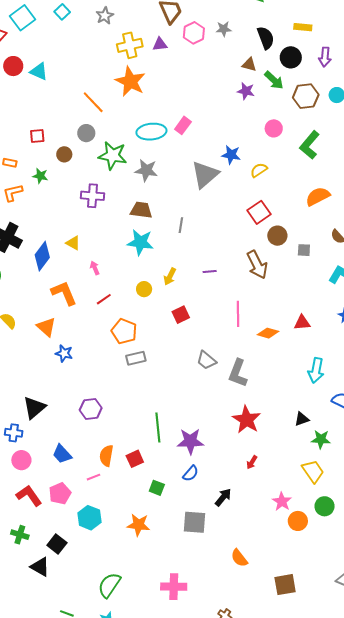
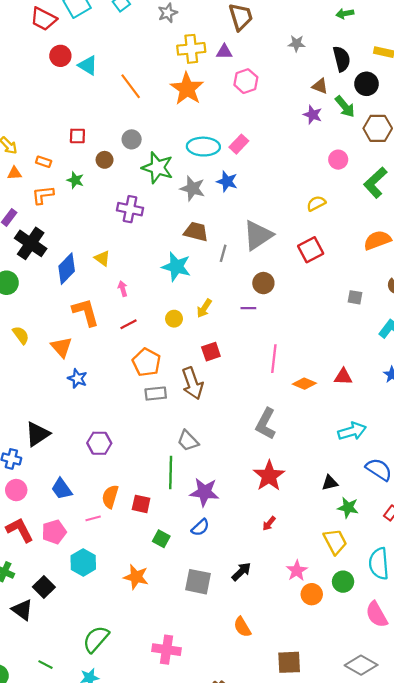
pink hexagon: (194, 33) -> (246, 81), moved
orange line: (93, 102) -> (131, 86), moved
blue star: (231, 155) -> (227, 181), moved
gray triangle: (205, 175) -> (258, 235), moved
brown trapezoid: (141, 210) -> (196, 232), moved
brown circle: (277, 236) -> (263, 283), moved
brown arrow: (257, 265) -> (192, 383), moved
gray trapezoid: (206, 360) -> (188, 441), moved
cyan arrow: (316, 370) -> (352, 431), turned -125
red square: (135, 459) -> (141, 504), turned 30
black arrow: (223, 497) -> (241, 572), moved

